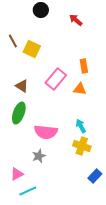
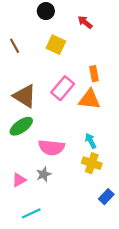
yellow square: (32, 49) -> (56, 45), moved
brown triangle: (22, 86) -> (25, 96), size x1.6
orange triangle: (80, 89) -> (89, 99), size x1.5
green ellipse: (19, 113) -> (21, 126), turned 35
pink triangle: (17, 174) -> (19, 180), moved

